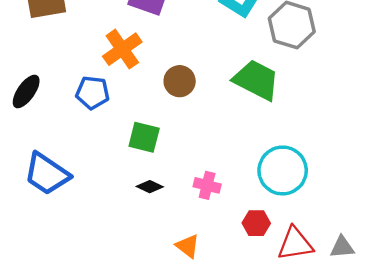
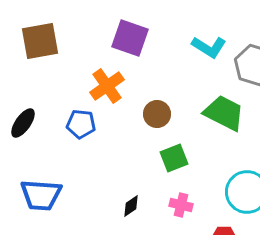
green square: (144, 137) -> (174, 158), moved, turned -36
blue trapezoid: (47, 174) -> (41, 195), turned -30
black diamond: (150, 187) -> (131, 206), turned -60

